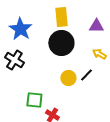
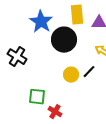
yellow rectangle: (61, 17) -> (77, 15), moved
blue star: (20, 29) -> (41, 22), moved

